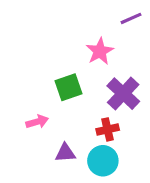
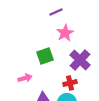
purple line: (131, 18) -> (56, 12), moved

